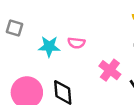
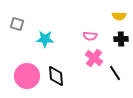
pink semicircle: (76, 43) -> (90, 36), moved

